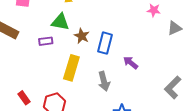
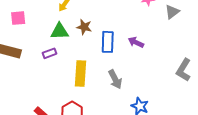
brown star: (82, 36) -> (84, 27), moved
purple arrow: (131, 63) -> (136, 42), moved

